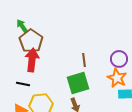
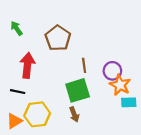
brown pentagon: (31, 41) -> (58, 38), moved
purple circle: (119, 59) -> (112, 71), moved

